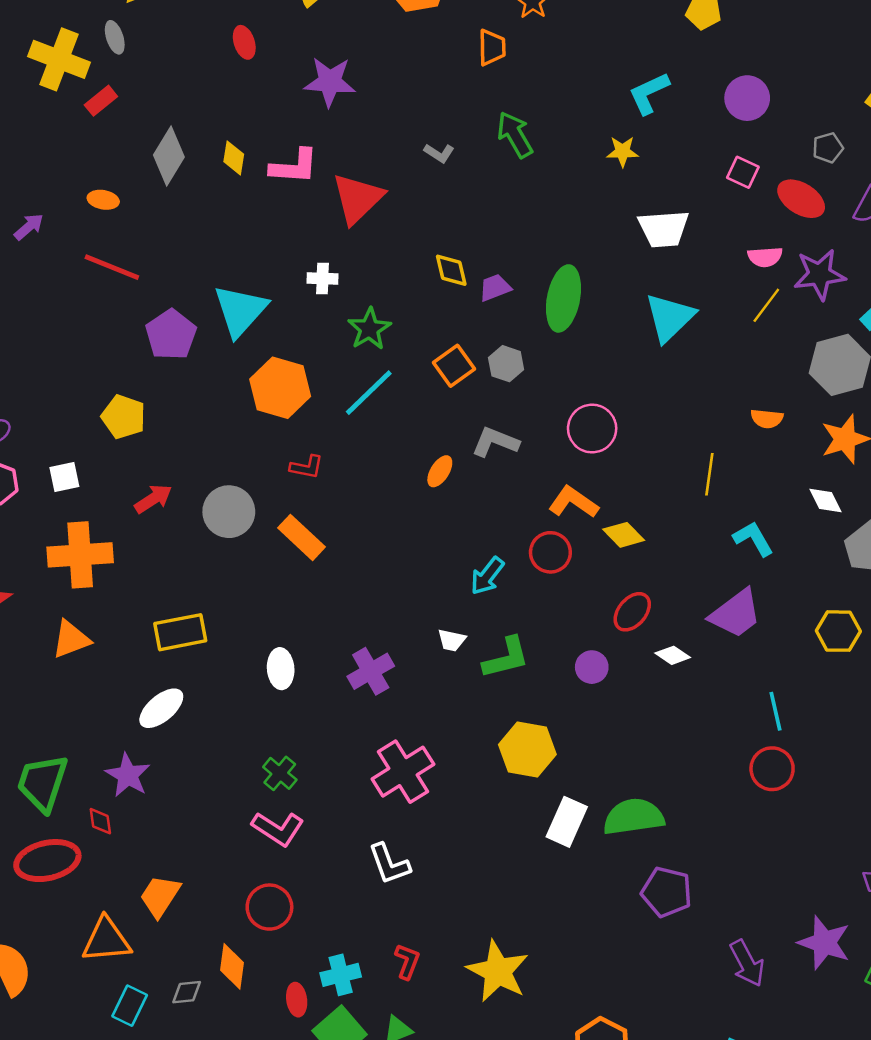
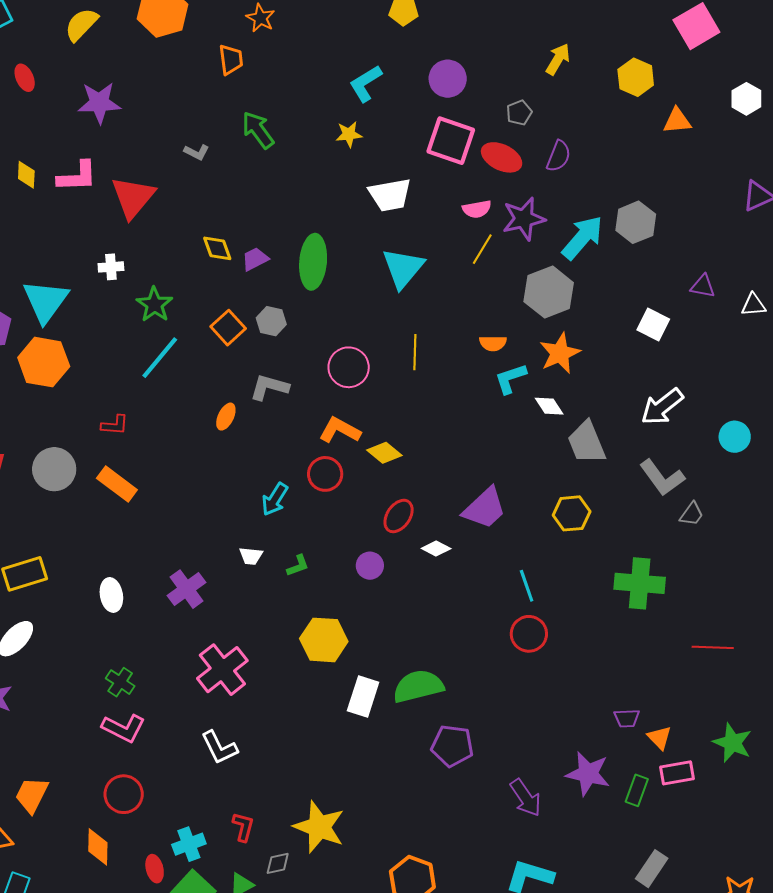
pink square: (743, 172) -> (451, 141), size x1.8
orange hexagon: (280, 388) -> (44, 362), moved
yellow line: (709, 474) -> (415, 352), moved
cyan L-shape: (753, 539) -> (510, 379), moved, turned -72
green L-shape: (506, 658) -> (298, 566), size x0.6
gray diamond: (187, 992) -> (278, 863), moved

